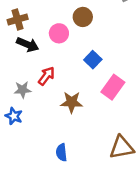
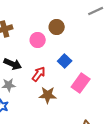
black arrow: (28, 45) -> (13, 64), moved
red arrow: (46, 76) -> (39, 74), moved

